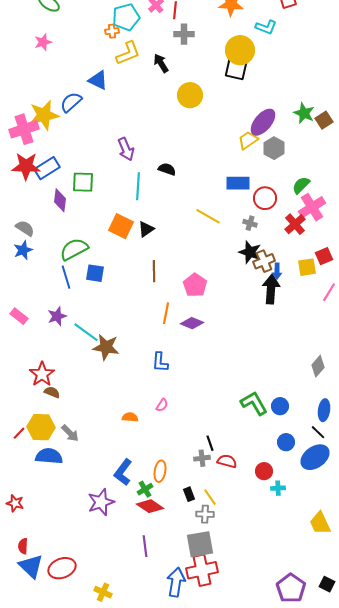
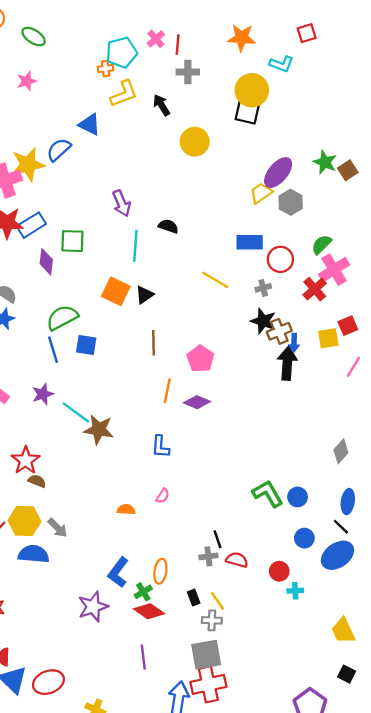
gray cross: (250, 223) -> (263, 288), turned -32
black square: (327, 584) -> (347, 674), moved

